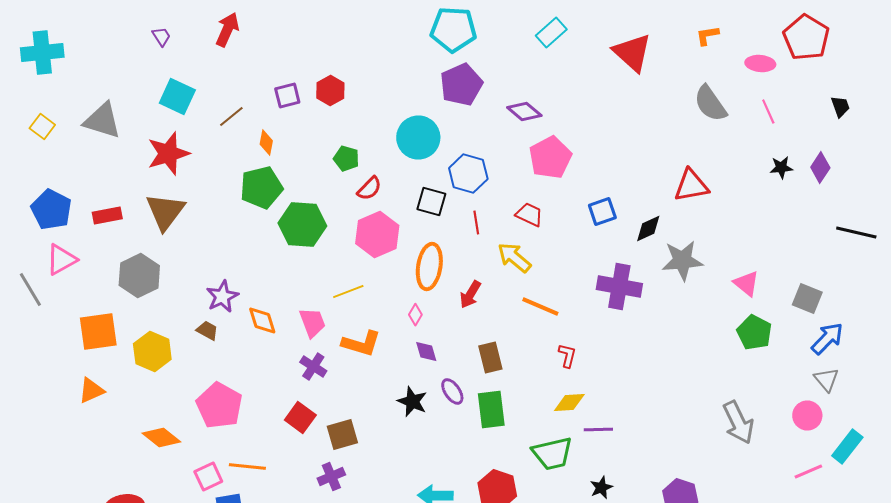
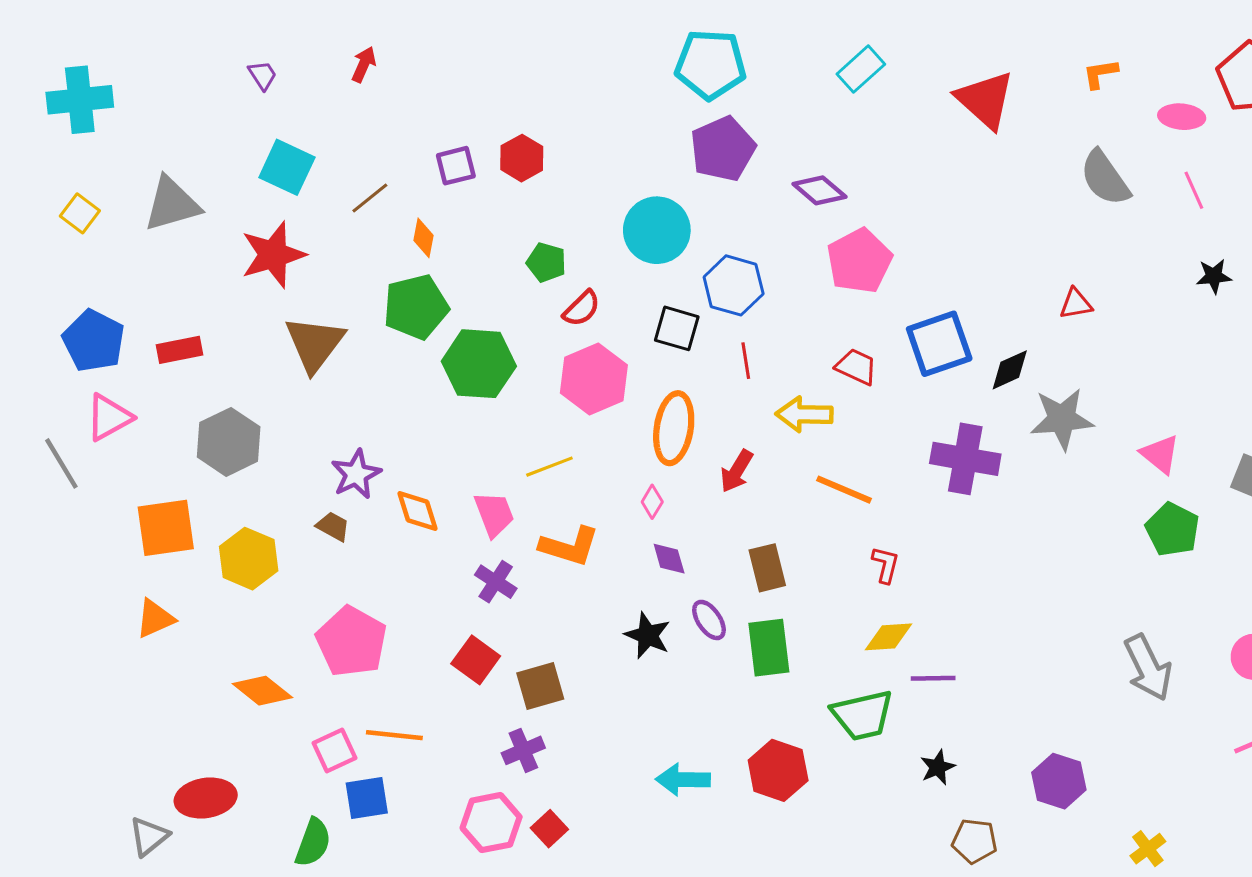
red arrow: (227, 30) -> (364, 64), size x0.7
gray triangle: (102, 120) -> (172, 204), turned -33
red triangle: (691, 186) -> (1076, 304), size x0.6
brown triangle: (165, 212) -> (315, 344), moved
blue square: (602, 212) -> (939, 344), size x1.5
red trapezoid: (529, 214) -> (856, 367), moved
yellow arrow: (514, 258) -> (804, 414), turned -39

